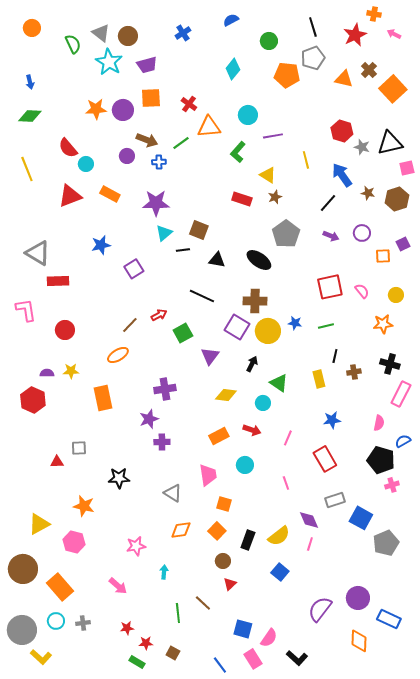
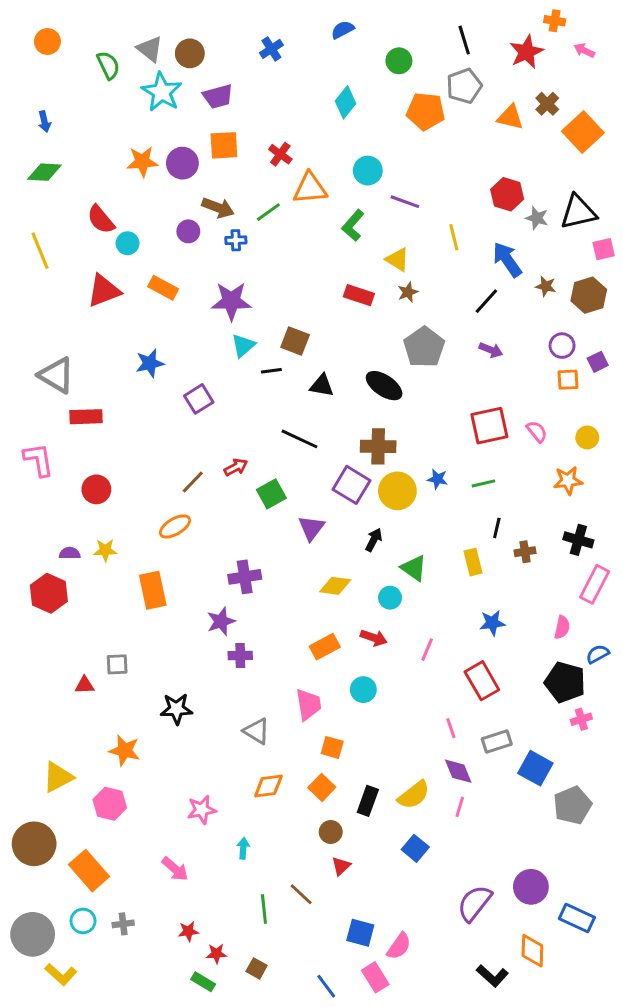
purple line: (273, 136) -> (405, 202), turned 30
purple circle: (362, 233) -> (562, 346), moved
pink line: (286, 483) -> (451, 728), moved
black L-shape: (297, 658) -> (492, 976), moved

